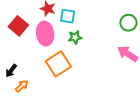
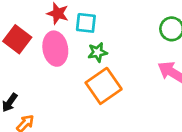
orange square: (58, 64) -> (104, 86), moved

